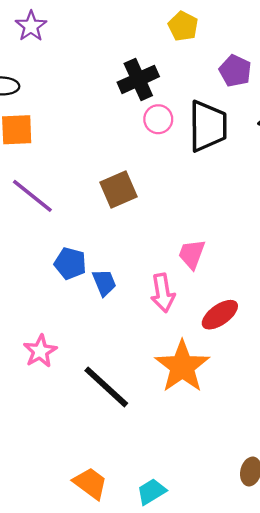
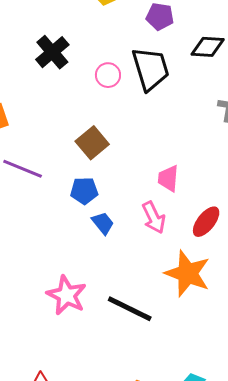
black cross: (138, 79) -> (52, 52), moved
blue pentagon: (70, 263) -> (84, 191), moved
pink star: (40, 351) -> (66, 295), size x1.4

